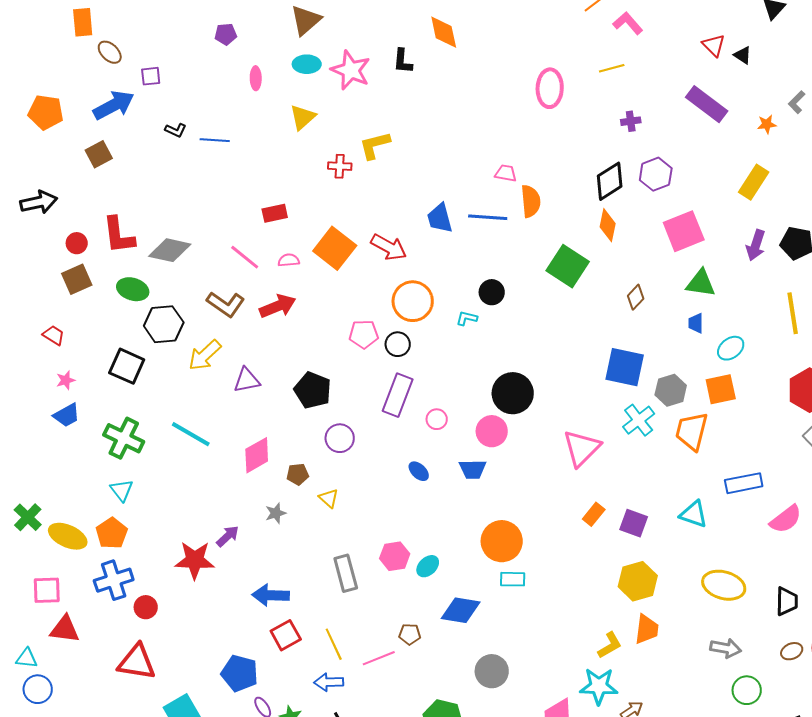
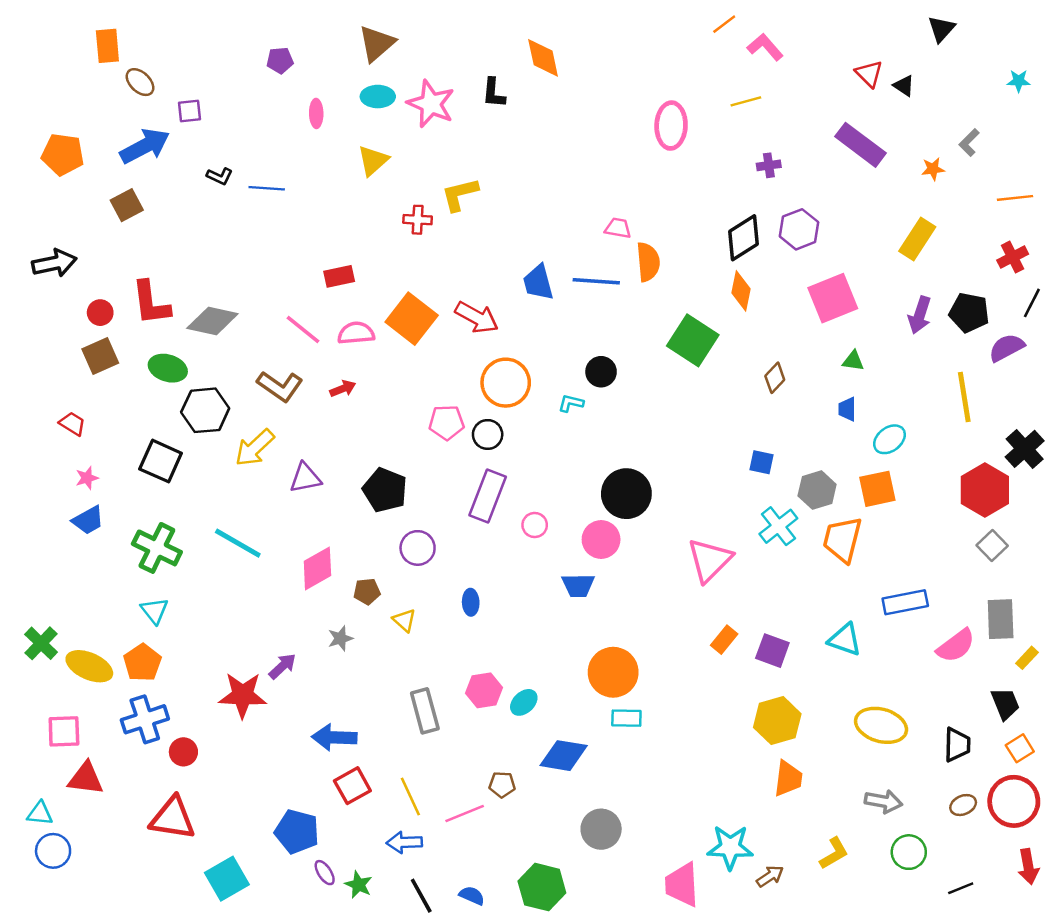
pink semicircle: (289, 260) -> (356, 333), size x1.4
green triangle: (701, 283) -> (853, 361), size x0.6
red arrow: (278, 306) -> (343, 389), size x0.6
blue square: (625, 367) -> (762, 462), size x0.5
blue ellipse: (419, 471) -> (471, 602), moved, turned 45
yellow L-shape: (610, 645) -> (834, 853), moved

